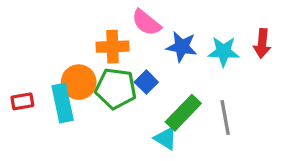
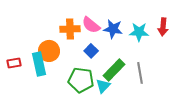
pink semicircle: (146, 23) -> (91, 25), moved
green pentagon: (116, 89) -> (81, 80), moved
cyan triangle: (166, 138) -> (103, 86), turned 42

